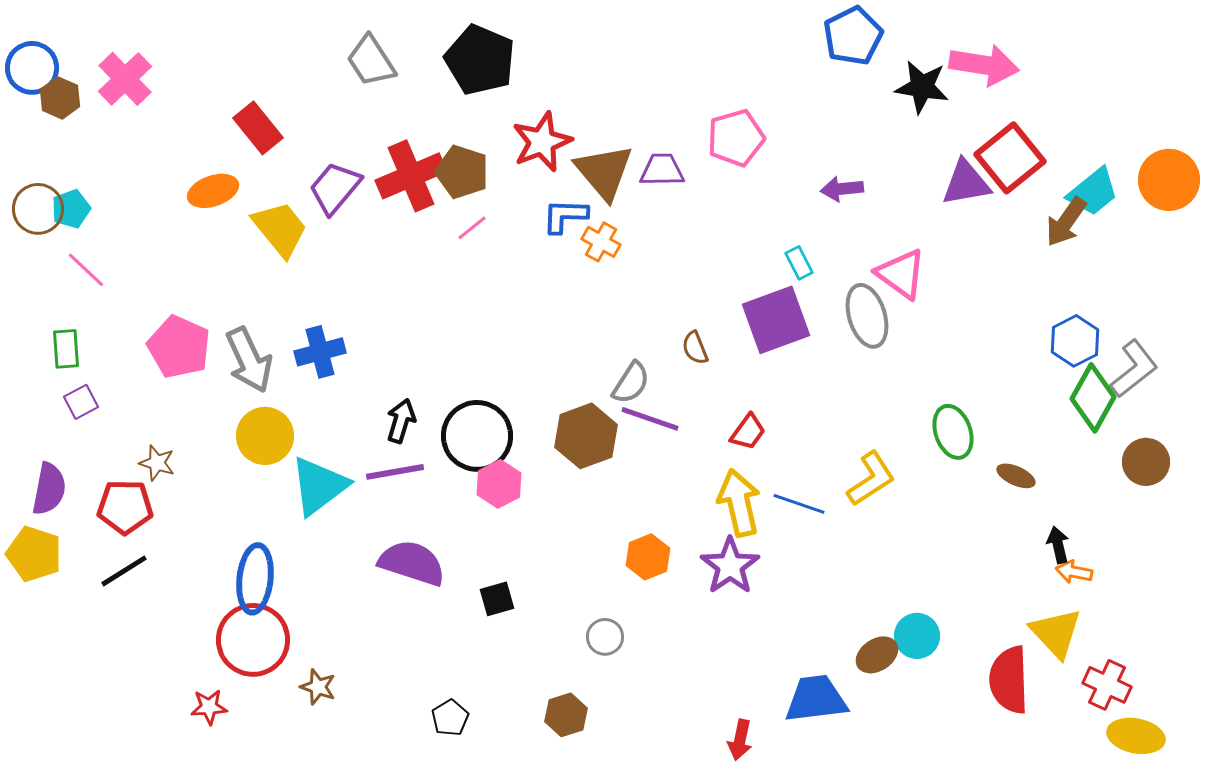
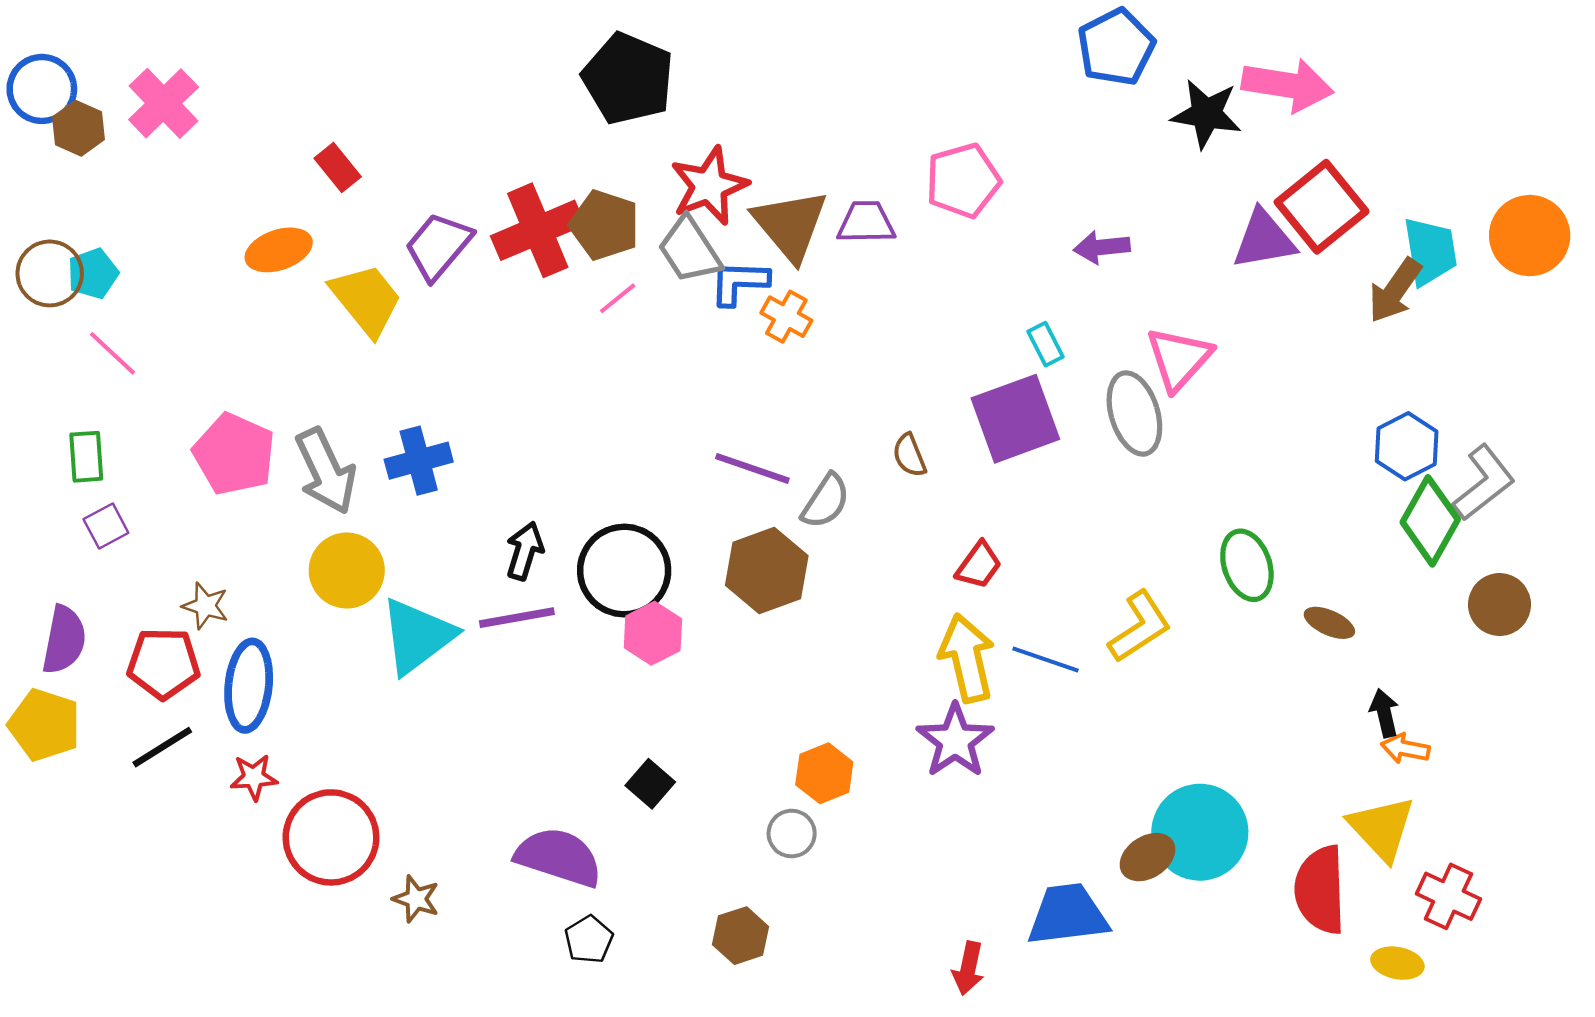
gray trapezoid: (371, 61) -> (690, 250), moved
red rectangle: (258, 128) -> (338, 167), size x0.7
cyan trapezoid: (1093, 192) -> (1430, 251), turned -60
pink triangle: (901, 274) -> (1179, 359), turned 36
purple line: (650, 419) -> (752, 468), moved
orange hexagon: (648, 557) -> (824, 773), moved
purple semicircle: (412, 563) -> (559, 857), moved
blue ellipse: (255, 579) -> (249, 686), moved
black square: (497, 599) -> (650, 784), turned -33
cyan circle: (917, 636) -> (1200, 832), size x1.6
red star: (209, 707) -> (254, 777), moved
yellow ellipse: (1136, 736) -> (1397, 963), moved, size x0.7

